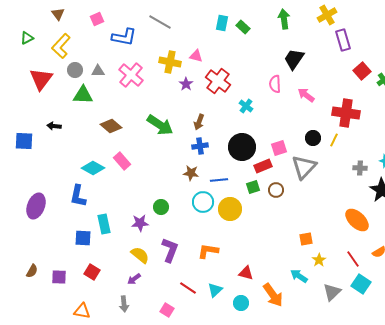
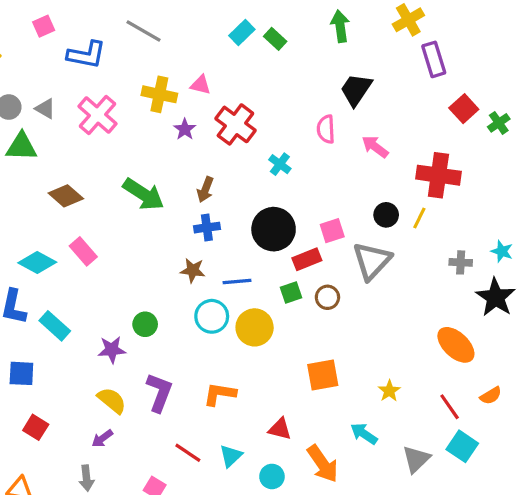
cyan rectangle: (222, 23) -> (242, 32), turned 35
gray triangle: (98, 71) -> (45, 109), turned 32
cyan rectangle: (104, 224) -> (55, 326), moved, turned -36
orange square: (306, 239) -> (323, 375), moved, size x1.5
yellow star: (319, 260) -> (389, 391), moved

